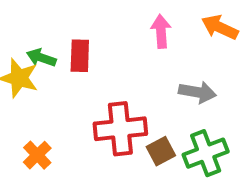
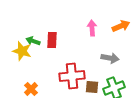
orange arrow: (220, 27) -> (121, 26), turned 132
brown square: (161, 151) -> (92, 87), turned 32

